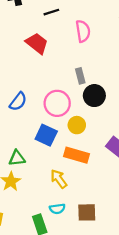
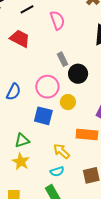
orange rectangle: (76, 155) -> (87, 134), moved
cyan semicircle: (57, 209) -> (57, 171), moved

